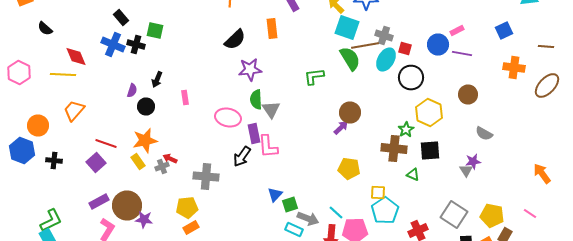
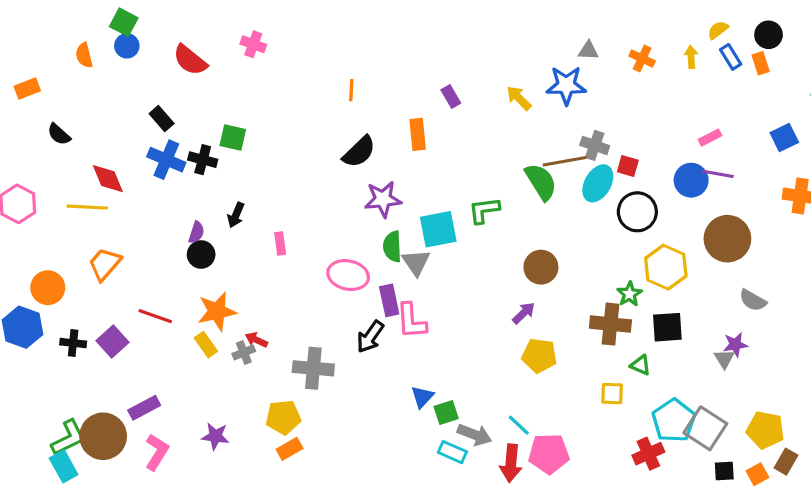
black rectangle: (121, 18) -> (162, 119), moved
cyan square: (347, 28) -> (438, 229), moved, turned -30
blue circle: (438, 44) -> (691, 180), moved
brown circle: (468, 94) -> (727, 239), size x1.5
black circle: (146, 106) -> (201, 254), moved
purple arrow: (341, 128) -> (524, 313), moved
purple square: (96, 162) -> (113, 341), moved
yellow square: (378, 192) -> (612, 394), moved
brown circle: (127, 206) -> (103, 436), moved
cyan pentagon: (385, 210) -> (674, 420), moved

